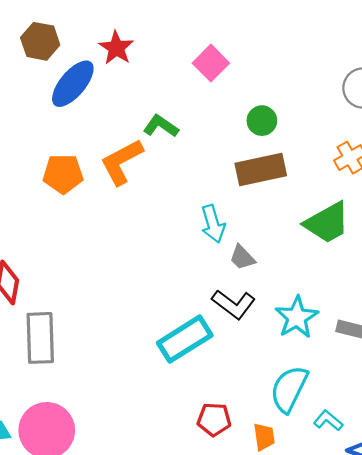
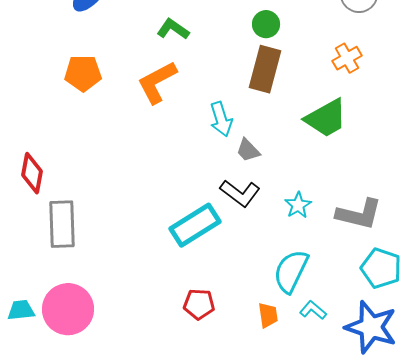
orange L-shape: (122, 162) -> (157, 82), moved
brown rectangle: (261, 170) -> (265, 69), turned -63
cyan star: (297, 317) -> (298, 205), size x0.7
red pentagon: (214, 419) -> (199, 304), moved
cyan L-shape: (328, 421) -> (313, 310), moved

